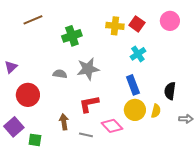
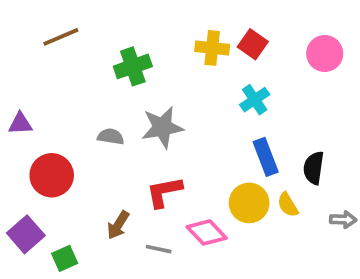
pink circle: (170, 21) -> (325, 54), moved
purple triangle: (11, 67) -> (20, 124), turned 40
blue rectangle: (133, 85) -> (266, 157), moved
yellow semicircle: (156, 111) -> (288, 205), turned 136
brown arrow: (64, 122) -> (118, 225), turned -140
green square: (35, 140) -> (65, 258), turned -32

